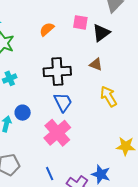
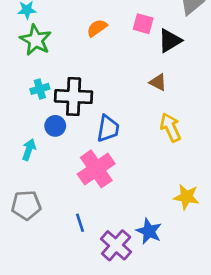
black cross: (57, 72) -> (74, 97), moved
blue trapezoid: (63, 102) -> (108, 129), turned 30
blue circle: (23, 113) -> (55, 126), moved

